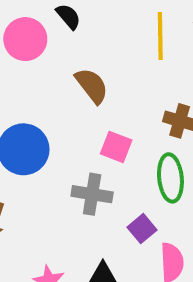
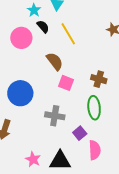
yellow line: (160, 36) -> (68, 34), moved, turned -30
pink square: (116, 147) -> (66, 83), moved

